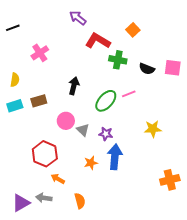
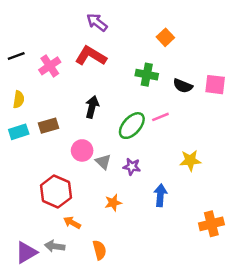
black line: (13, 28) -> (16, 56), moved
red L-shape: (98, 41) -> (91, 56), moved
blue arrow: (115, 157) -> (160, 195), moved, size x0.7

